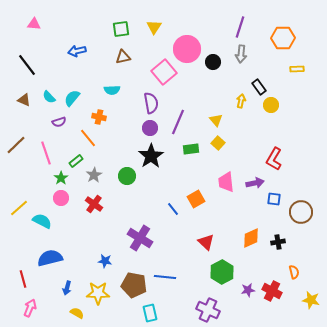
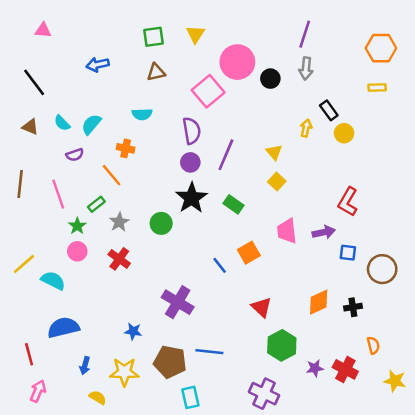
orange hexagon: (283, 38) -> (381, 48), moved
brown line: (16, 145) -> (20, 184), turned -40
green rectangle: (191, 149) -> (234, 204), moved, turned 42

